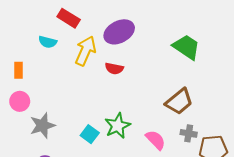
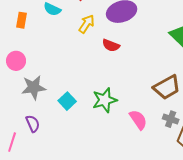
yellow arrow: (85, 51) -> (87, 24), size x0.7
orange rectangle: (18, 70) -> (21, 20), moved
cyan square: (90, 134) -> (67, 101), moved

